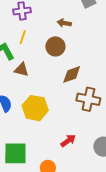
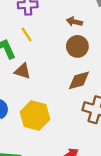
yellow line: (23, 37) -> (27, 34), turned -56
brown circle: (55, 46) -> (77, 46), moved

